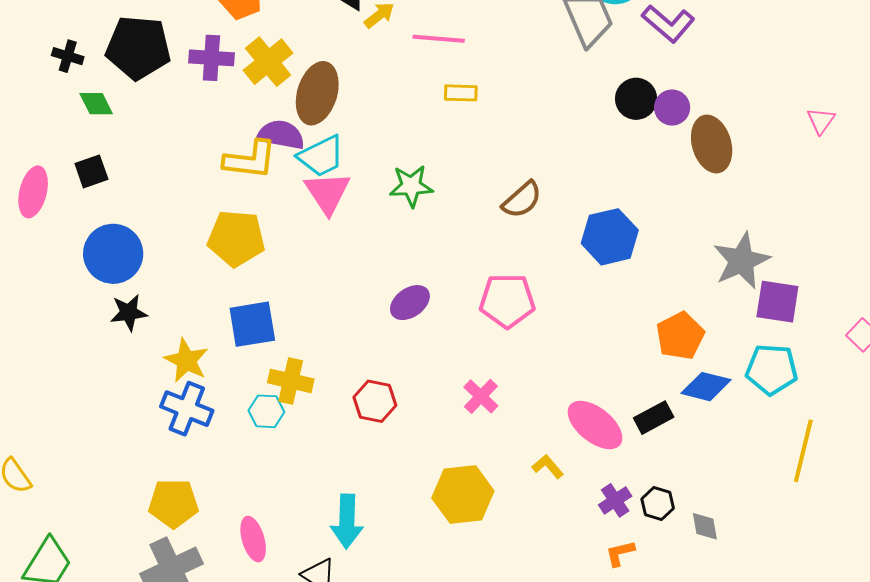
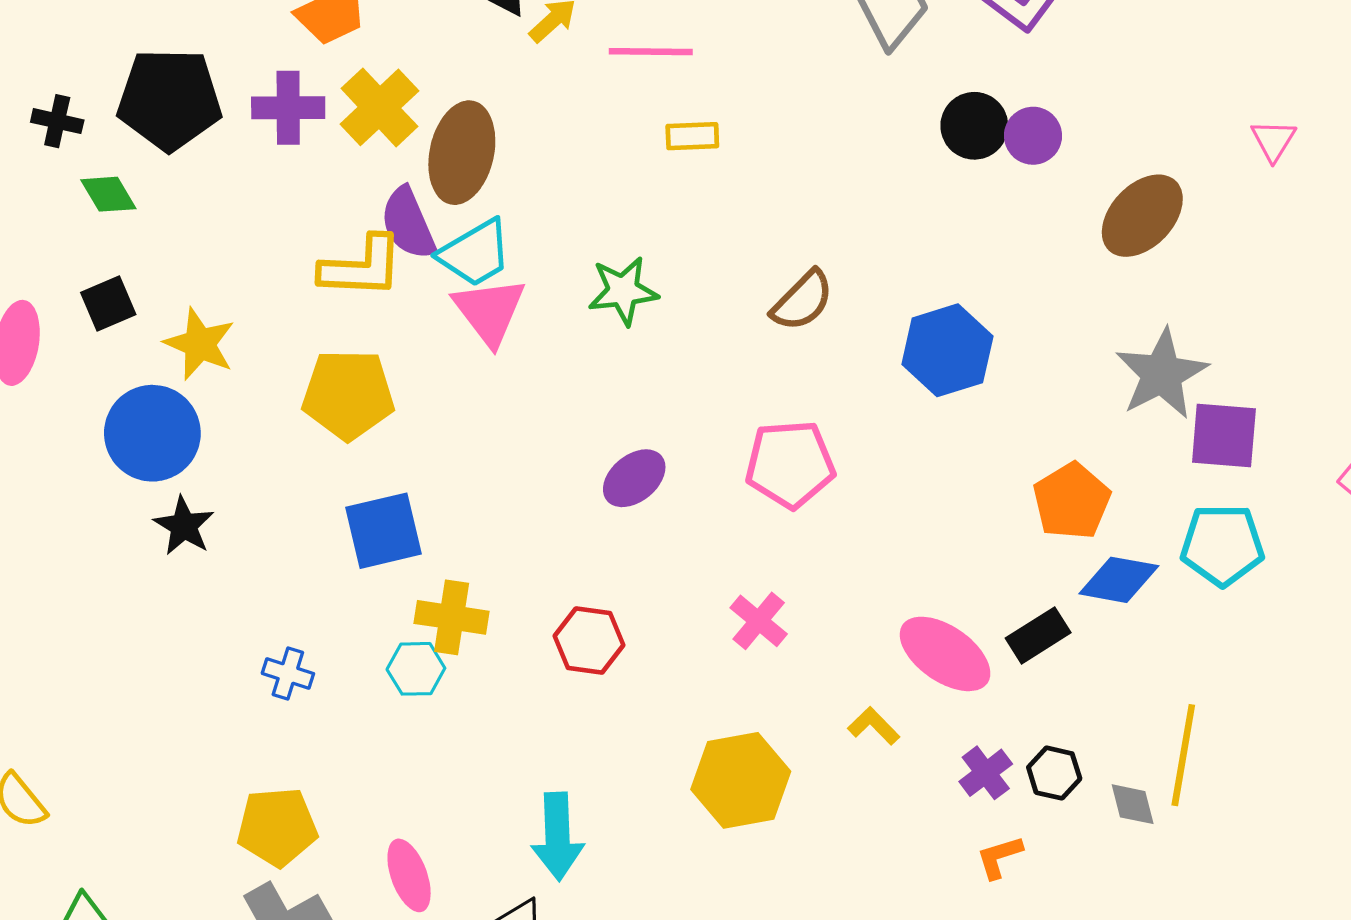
purple semicircle: (281, 135) -> (408, 223), turned -120
brown ellipse: (712, 144) -> (1142, 216), moved, turned 64
black star: (129, 313) -> (184, 526), turned -30
yellow star: (186, 360) -> (200, 344), moved
blue cross: (187, 409) -> (288, 674), size x0.6
yellow line: (803, 451) -> (1183, 755), moved

